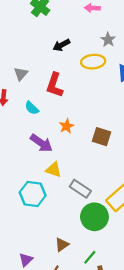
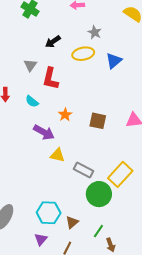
gray triangle: (21, 74) -> (30, 65), moved
cyan hexagon: (33, 194) -> (49, 213), moved

